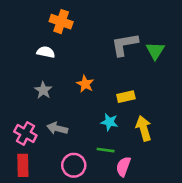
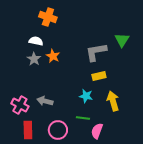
gray L-shape: (125, 44) -> (96, 52), moved
orange star: (85, 84) -> (53, 56), moved
gray star: (43, 90) -> (34, 59), moved
red rectangle: (23, 165) -> (28, 130), moved

